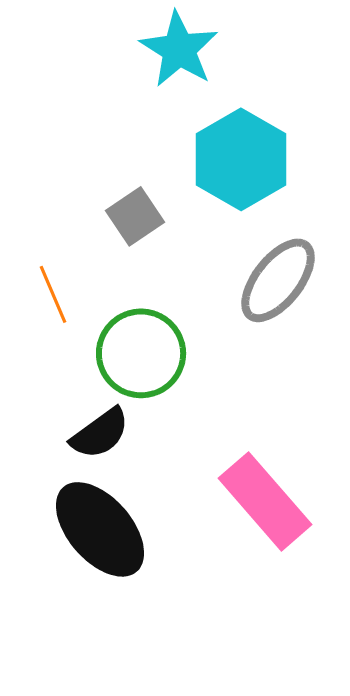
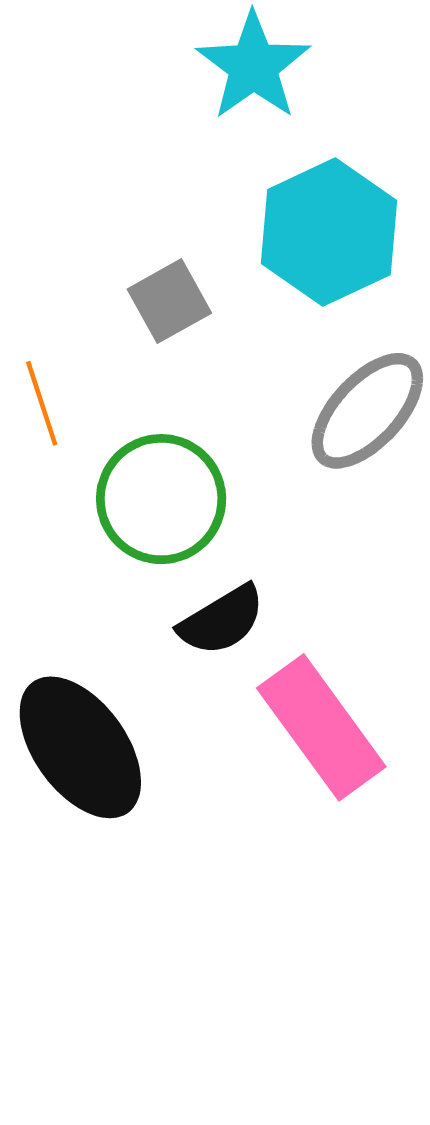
black semicircle: (100, 433) -> (222, 620), moved

